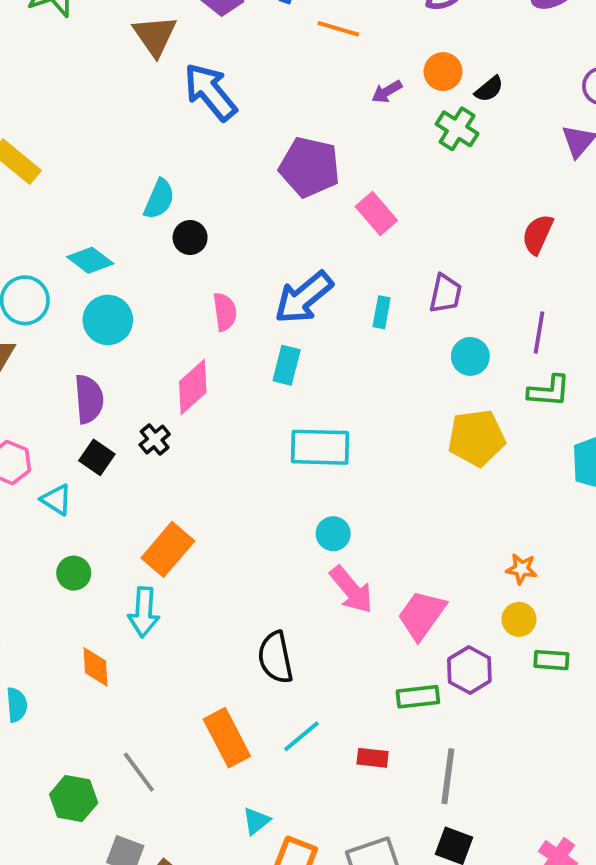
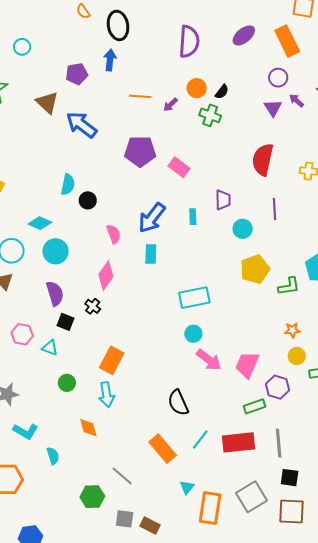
orange line: (338, 29) -> (140, 96), moved
red semicircle: (538, 234) -> (263, 160), size x1.5
green L-shape: (549, 391) -> (289, 286), moved
cyan rectangle: (320, 447) -> (194, 298), moved
red rectangle: (373, 758) -> (238, 442), size x2.0

